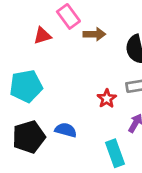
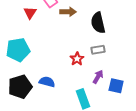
red triangle: (42, 36) -> (30, 13), turned -40

